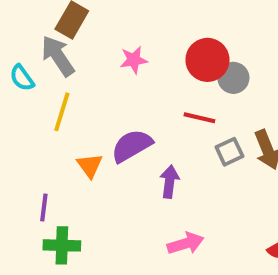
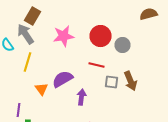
pink star: (134, 60) -> (64, 36), size x1.5
gray circle: (233, 78) -> (122, 45), moved
gray square: (229, 152) -> (112, 82), turned 32

